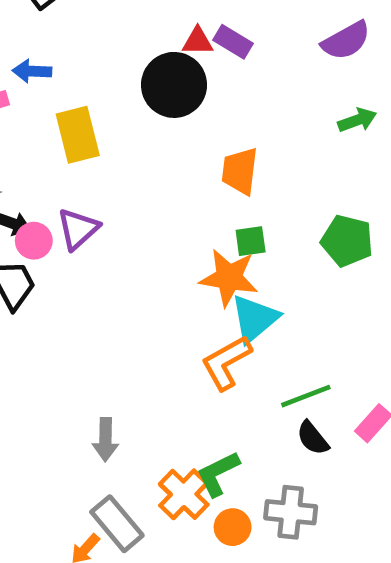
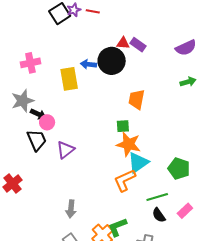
blue arrow: (32, 71) -> (88, 64), moved
purple triangle: (78, 229) -> (65, 150), moved
green square: (251, 241) -> (123, 126), moved
green pentagon: (347, 241) -> (179, 169), moved

